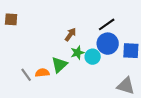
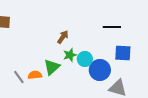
black line: (107, 24) -> (112, 27), moved, turned 36
blue circle: (108, 44) -> (100, 70), moved

